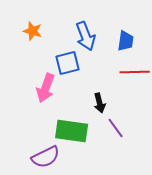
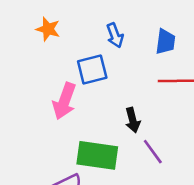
blue arrow: (86, 36) -> (115, 35), size x0.7

